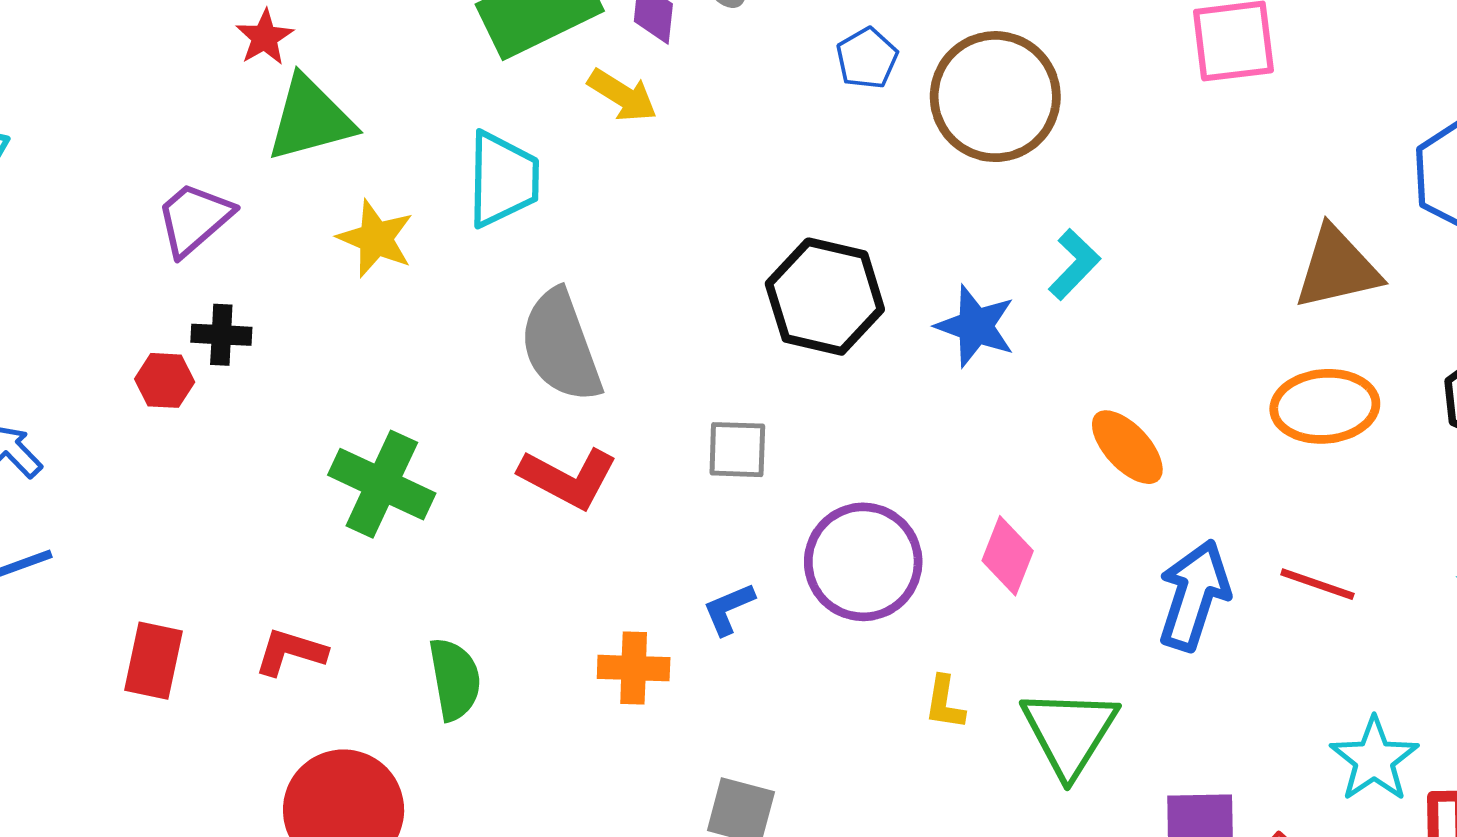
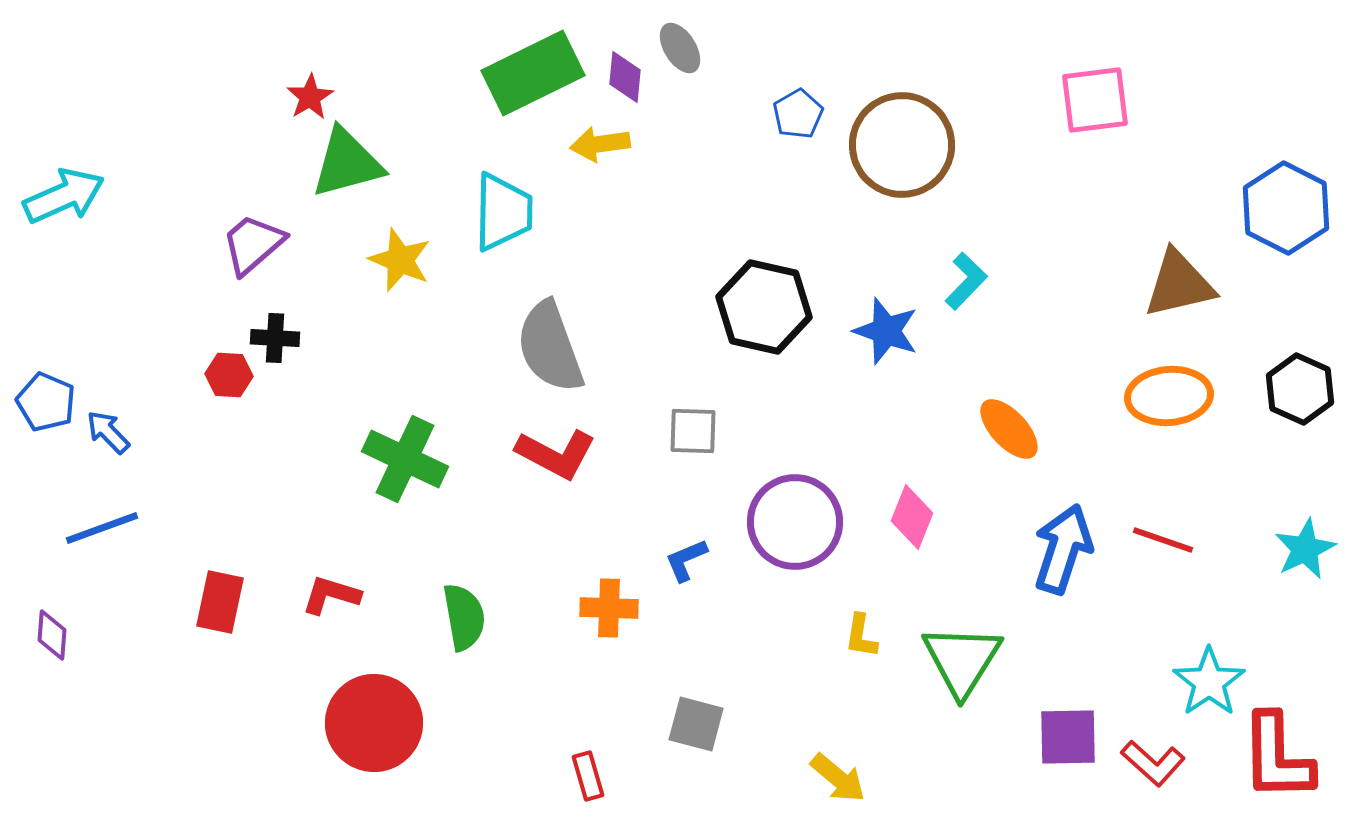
yellow arrow: (622, 95) -> (600, 144), turned 140

